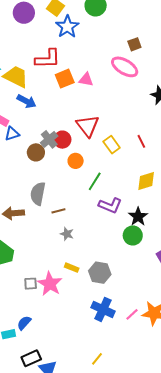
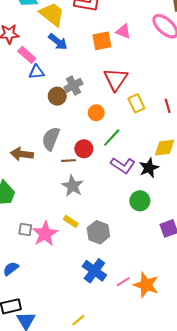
orange square: (65, 79) -> (102, 41), moved
red circle: (62, 140) -> (84, 149), moved
black star: (138, 217) -> (149, 168), moved
gray star: (67, 234) -> (73, 186), size x1.5

